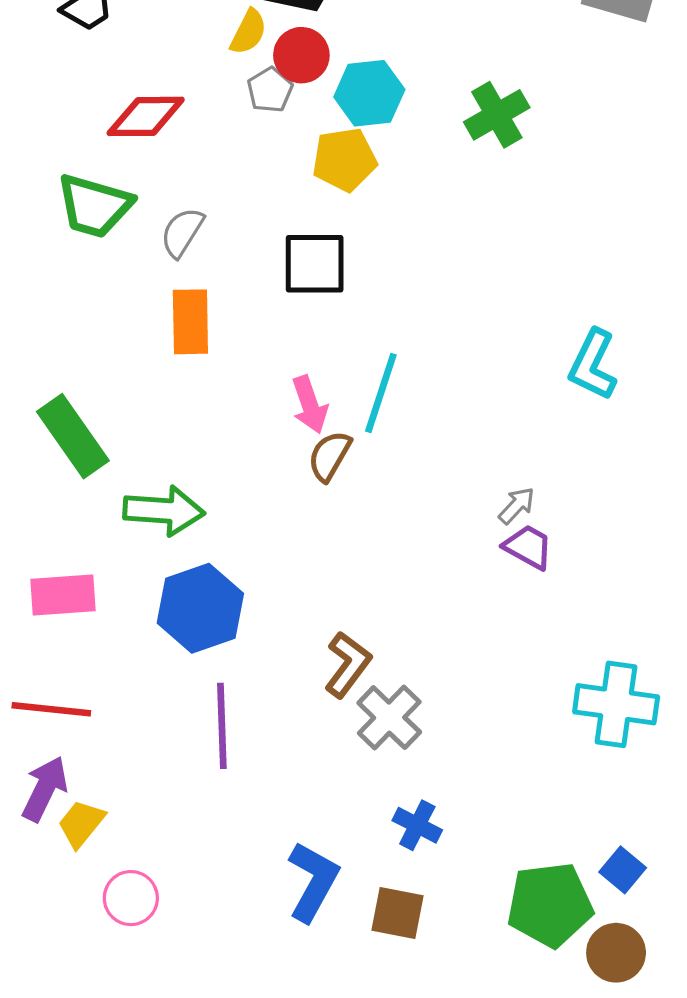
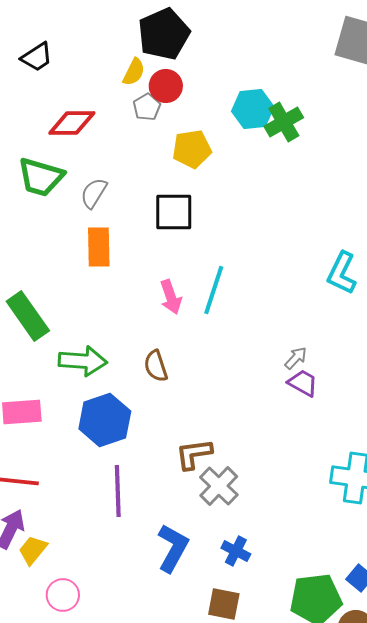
cyan hexagon: (369, 93) -> (253, 109), moved
brown semicircle: (330, 456) -> (156, 366), moved, turned -48
brown L-shape: (348, 665) -> (194, 454), turned -135
blue L-shape: (313, 882) -> (173, 548), moved

